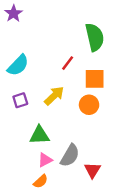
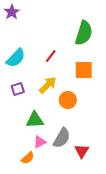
green semicircle: (95, 37) -> (84, 33), turned 30
red line: (68, 63) -> (51, 56), moved
orange circle: (89, 105) -> (68, 100), moved
orange semicircle: (41, 181) -> (28, 158), moved

